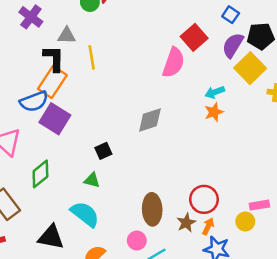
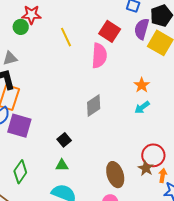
yellow line: (92, 57) -> (66, 37), moved
cyan arrow: (215, 92) -> (142, 107), moved
brown star: (186, 223) -> (146, 168), moved

